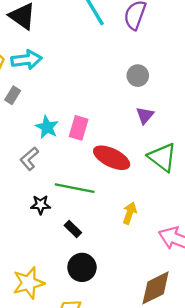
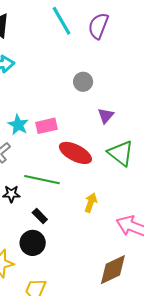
gray circle: (138, 76) -> (83, 82), moved
pink rectangle: (79, 128) -> (46, 126), turned 60
black circle: (82, 267) -> (33, 243), moved

